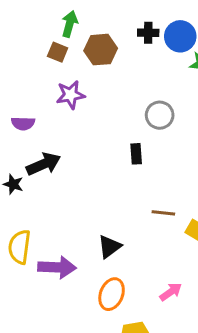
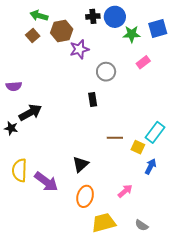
green arrow: (70, 24) -> (39, 16), turned -84
brown square: (58, 52) -> (33, 36), turned 32
purple star: (70, 95) -> (79, 49), moved
purple arrow: (57, 267) -> (46, 182), turned 40

